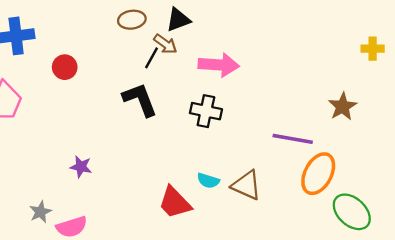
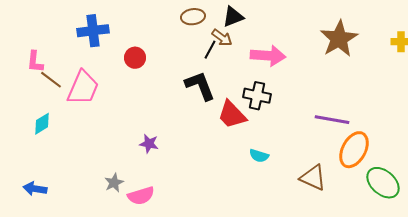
brown star: (343, 107) -> (339, 39), moved, size x1.5
brown triangle: (246, 185) -> (313, 178), moved
red trapezoid: (175, 203) -> (232, 115), moved

